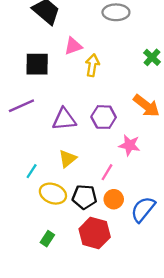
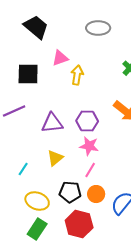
pink star: (129, 145) -> (89, 146), moved
yellow ellipse: (53, 194) -> (37, 201), moved
green rectangle: (47, 239) -> (37, 229), size x1.5

